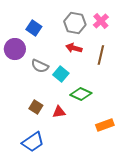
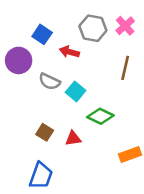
red arrow: (74, 48) -> (69, 52), moved
blue trapezoid: (33, 142) -> (41, 176), turned -35

